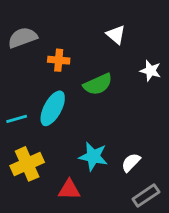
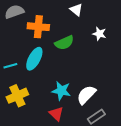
orange cross: (59, 60) -> (38, 27), size x1.5
white semicircle: (131, 162) -> (86, 95), size x1.5
red triangle: (69, 190) -> (56, 114), moved, turned 42

